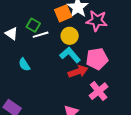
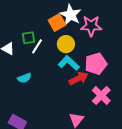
green square: (33, 25) -> (29, 38), turned -32
white line: (41, 35) -> (37, 46), turned -35
cyan semicircle: (24, 65) -> (24, 78), turned -72

